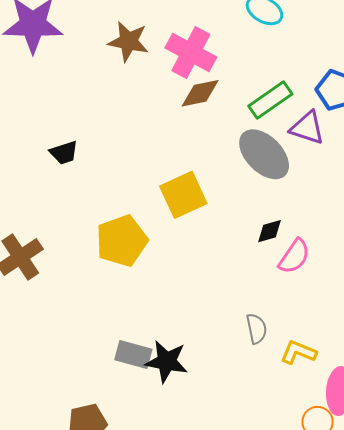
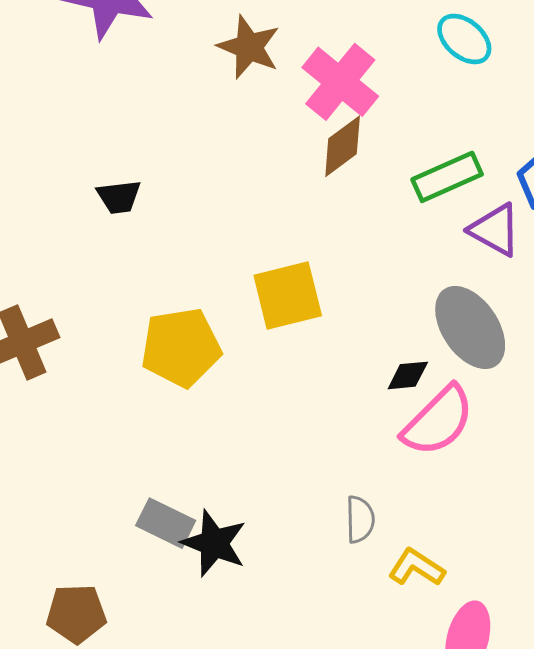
brown diamond: (200, 93) -> (343, 146), turned -36
gray ellipse: (264, 154) -> (470, 327), moved
pink semicircle: (294, 256) -> (438, 421), size x1.4

